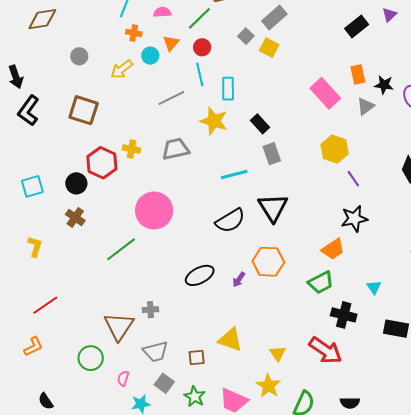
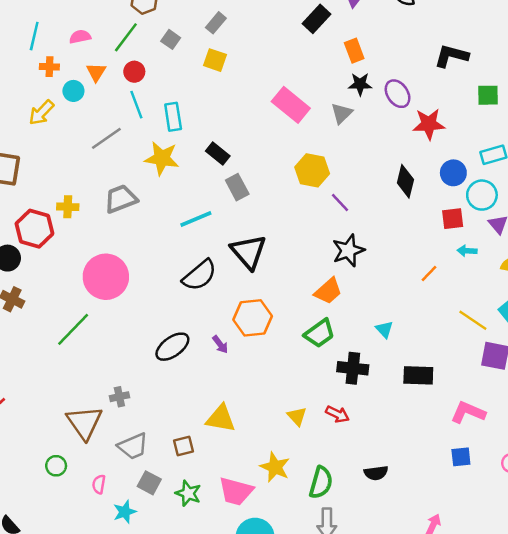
gray rectangle: (274, 18) -> (216, 23), size x0.7
gray square: (246, 36) -> (171, 39), moved
orange rectangle: (358, 74) -> (354, 51), moved
purple arrow: (239, 279) -> (220, 344), turned -63
red arrow: (326, 350) -> (337, 414), size x0.6
yellow triangle: (278, 354) -> (297, 416), moved
green circle: (91, 358) -> (56, 466), size x0.7

